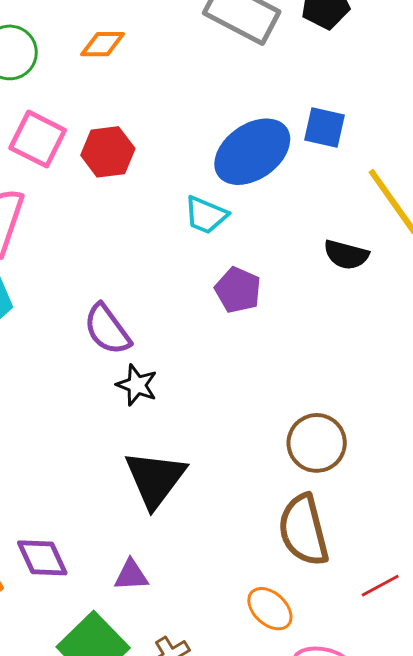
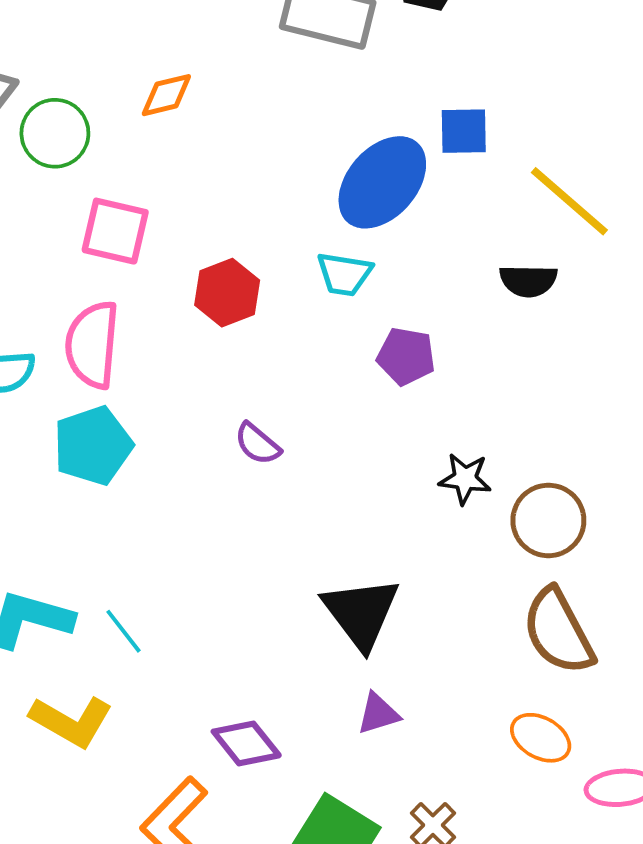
red hexagon: (108, 152) -> (227, 293), moved
purple semicircle: (107, 329) -> (258, 444), size x0.7
black star: (137, 385) -> (465, 479), moved
purple triangle: (131, 575) -> (378, 714), moved

